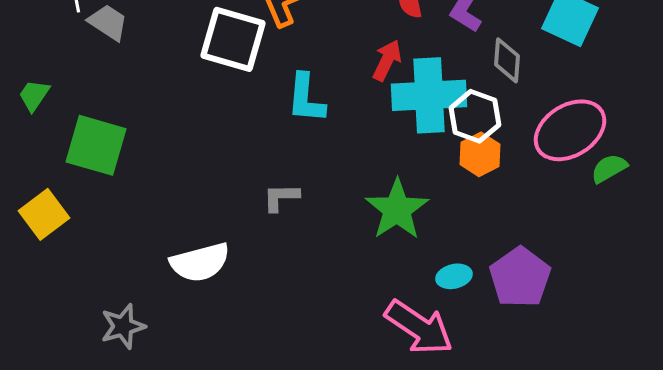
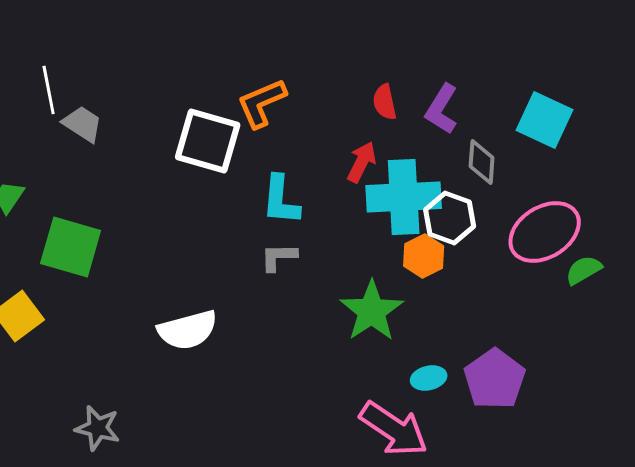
orange hexagon: (480, 154) -> (424, 256), moved
gray L-shape: (281, 197) -> (279, 257), moved
white semicircle: (200, 262) -> (188, 330), moved
gray star: (123, 326) -> (98, 428), turned 30

